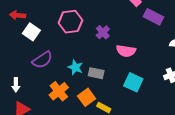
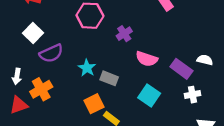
purple rectangle: (153, 17) -> (181, 69), moved
white square: (31, 32) -> (33, 33), moved
orange cross: (59, 91) -> (41, 89), moved

